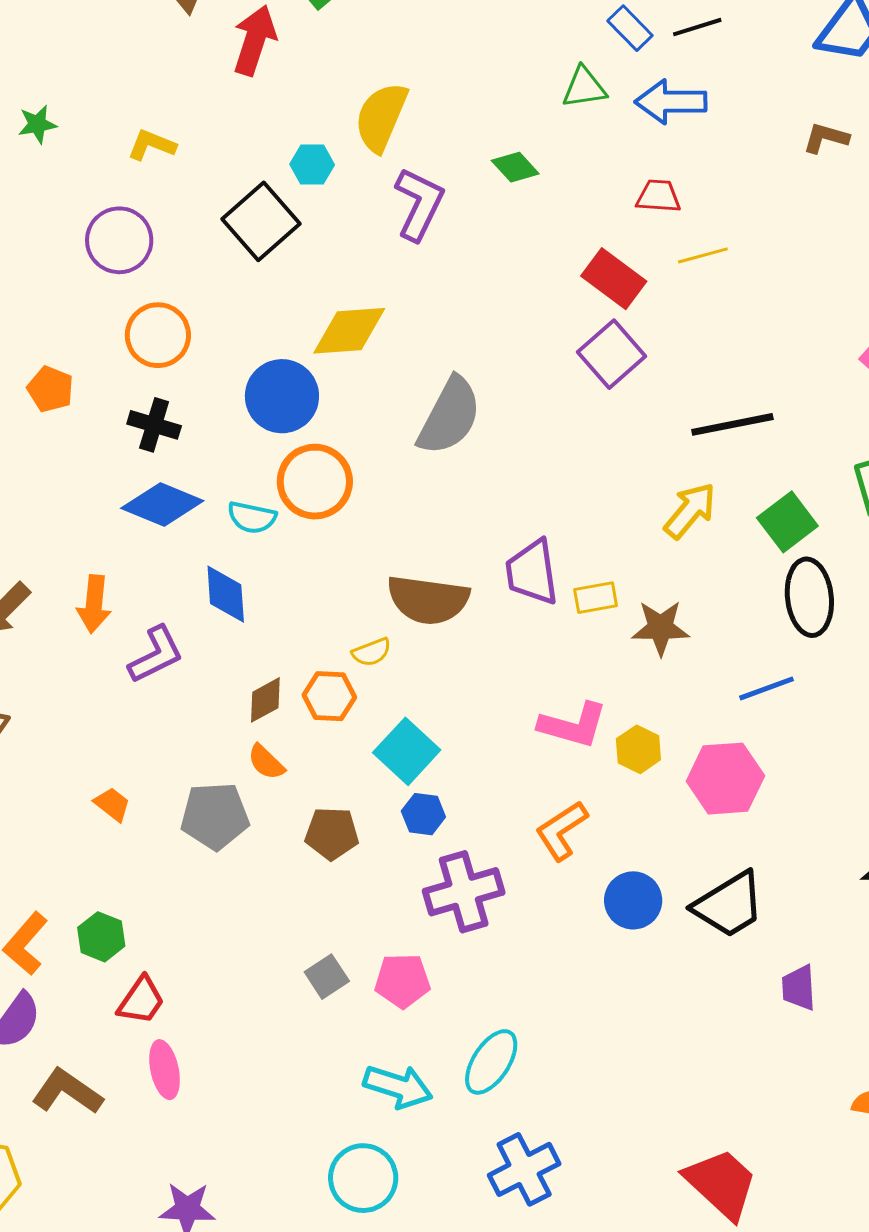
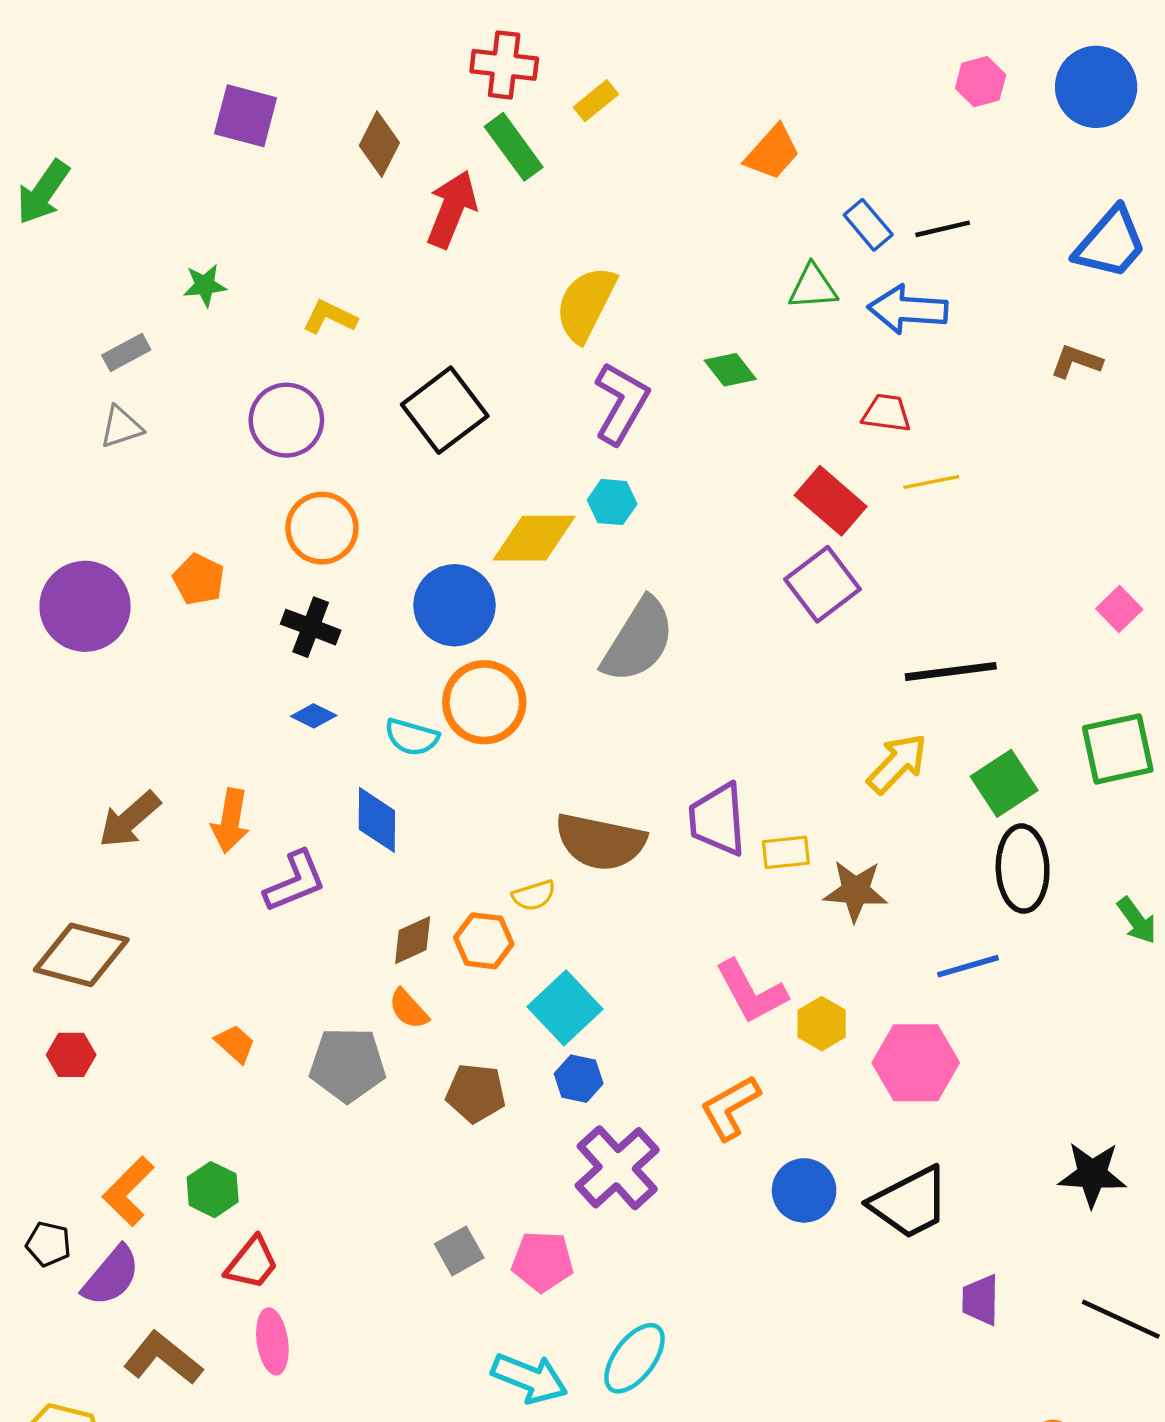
cyan hexagon: (312, 164) -> (612, 502), moved
blue diamond: (162, 504) -> (314, 716), size x0.5
pink L-shape: (573, 725) -> (751, 992), turned 42
purple cross: (464, 892) -> (617, 1168), turned -30

